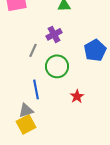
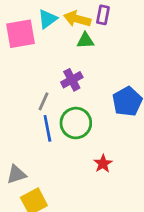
blue line: (36, 89) -> (47, 128), moved
gray triangle: (26, 110) -> (16, 174), moved

